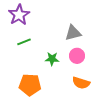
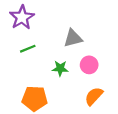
gray triangle: (73, 33) -> (73, 38), moved
orange semicircle: (81, 83) -> (94, 96), turned 114

